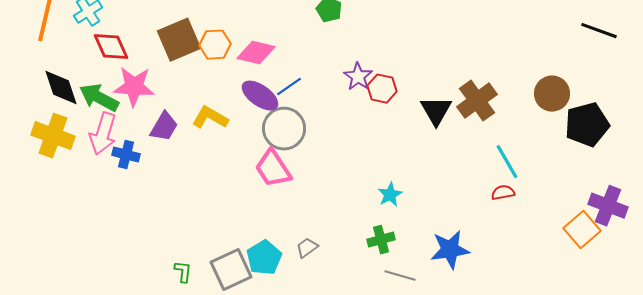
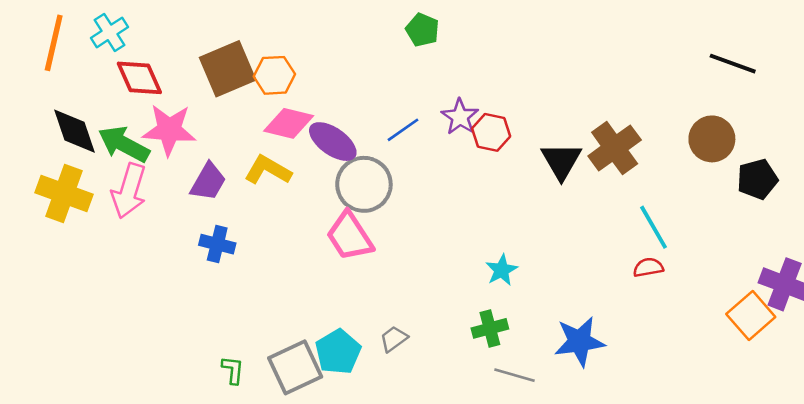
black line: (599, 31) -> (733, 64), moved
pink diamond: (256, 53) -> (289, 123), moved
blue line: (289, 87) -> (403, 130), moved
black pentagon: (587, 125) -> (757, 179), size x0.7
blue cross: (126, 155) -> (217, 244), moved

